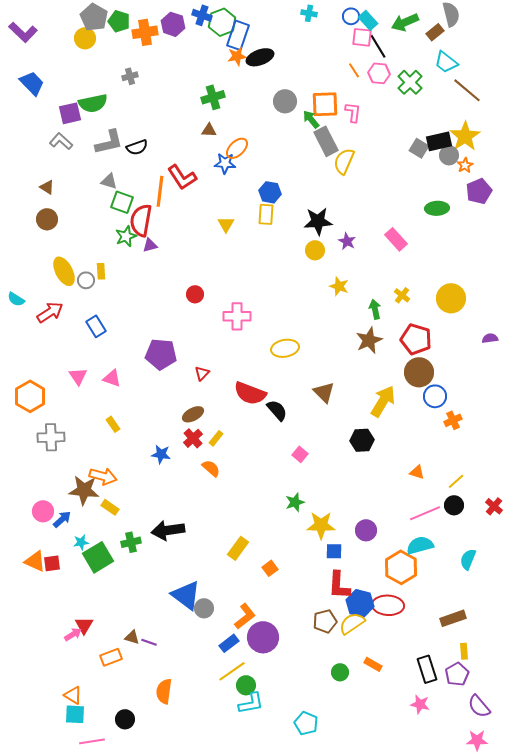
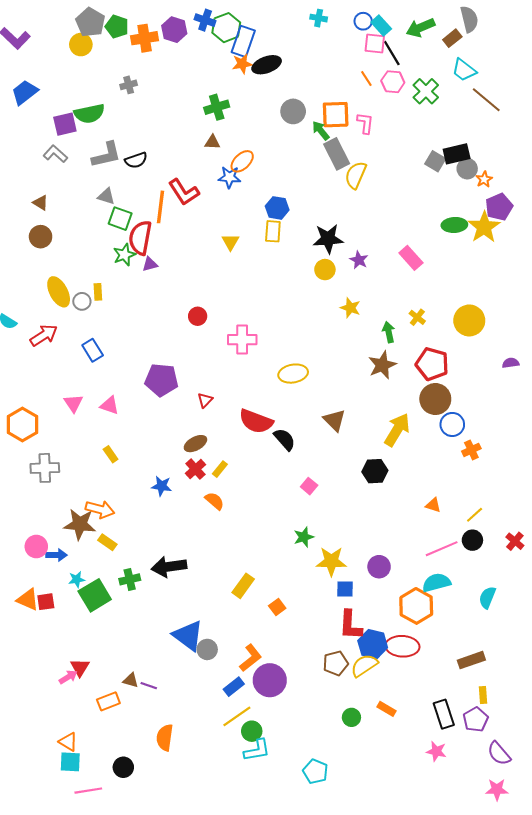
blue trapezoid: (32, 83) -> (25, 92), turned -84
yellow star: (465, 136) -> (484, 227), moved
blue arrow: (62, 519) -> (56, 555), turned 42

